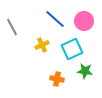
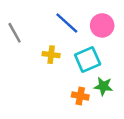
yellow cross: (42, 45) -> (51, 55), turned 32
orange cross: (57, 79) -> (80, 96), moved

